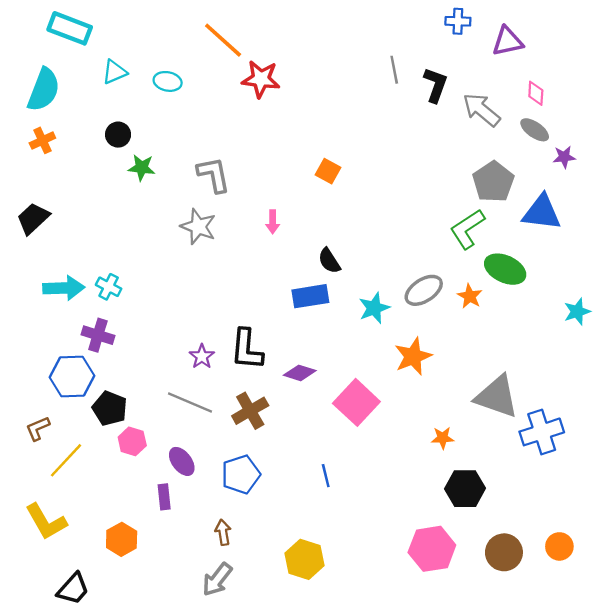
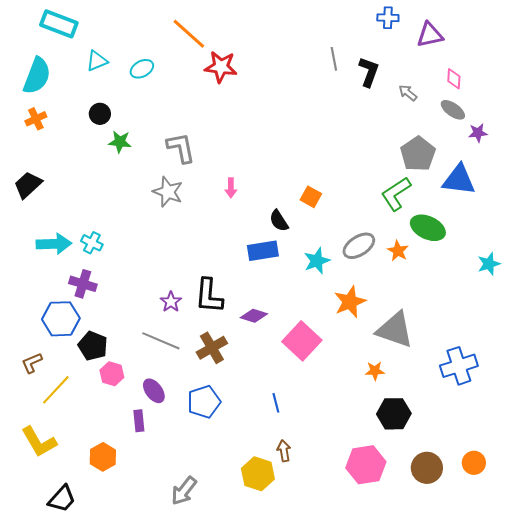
cyan ellipse: (168, 81) -> (142, 69), turned -40
gray arrow: (482, 110) -> (408, 93), size x0.6
orange square: (328, 171) -> (311, 197), moved
gray triangle: (497, 397) -> (395, 330), moved
brown arrow: (223, 532) -> (284, 451), moved

